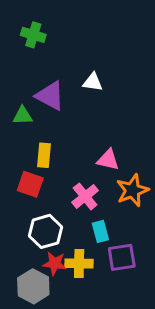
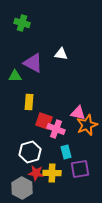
pink triangle: (108, 160) -> (78, 113), moved
red square: (30, 184) -> (44, 121), moved
pink cross: (85, 196) -> (56, 129), turned -30

